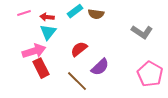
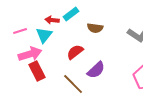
pink line: (24, 13) -> (20, 31), moved
brown semicircle: (96, 14) -> (95, 28), moved
red arrow: (47, 17) -> (52, 20), moved

